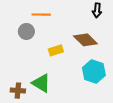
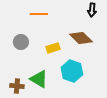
gray circle: (26, 31) -> (21, 42), moved
cyan hexagon: (94, 72) -> (72, 71), moved

